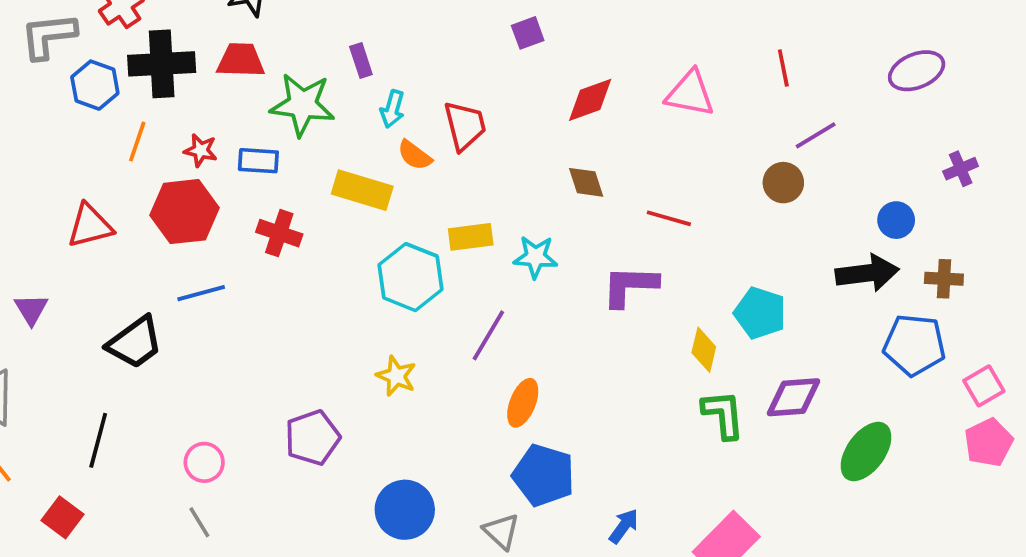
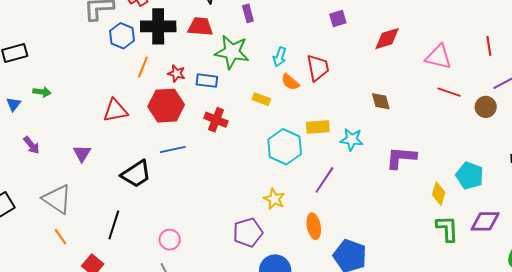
purple square: (528, 33) -> (338, 19), moved
purple rectangle: (361, 60) -> (248, 13), moved
red diamond: (590, 100) -> (387, 39), moved
yellow rectangle: (362, 190) -> (261, 99), size x0.6
red line: (669, 218) -> (449, 92), moved
orange ellipse: (523, 403) -> (314, 226), moved, turned -35
purple pentagon: (312, 438) -> (248, 232), moved

